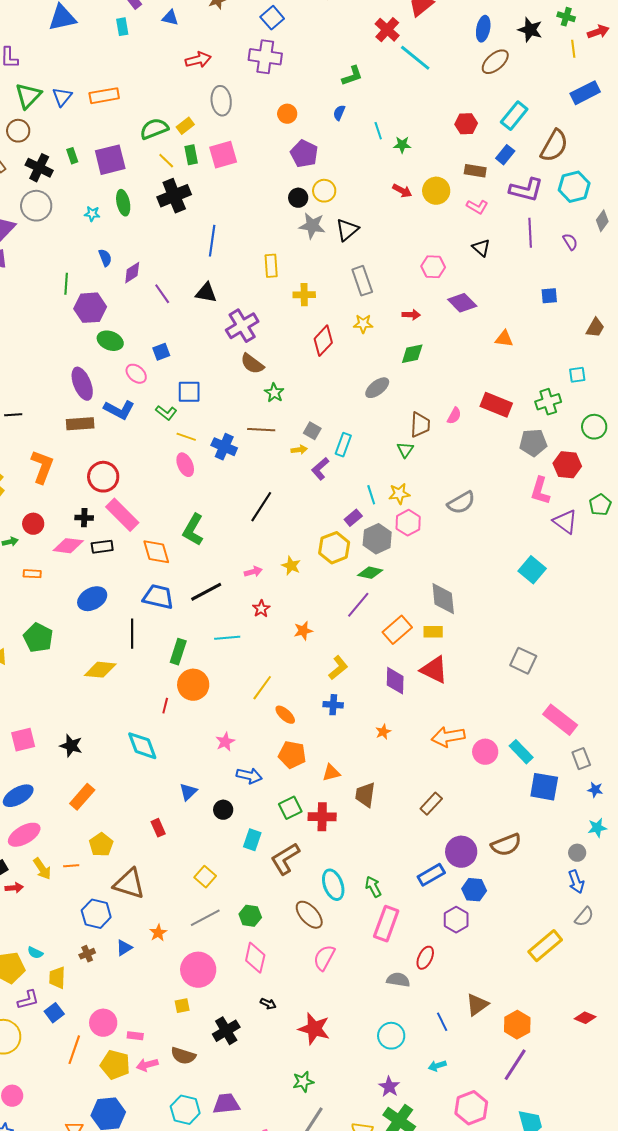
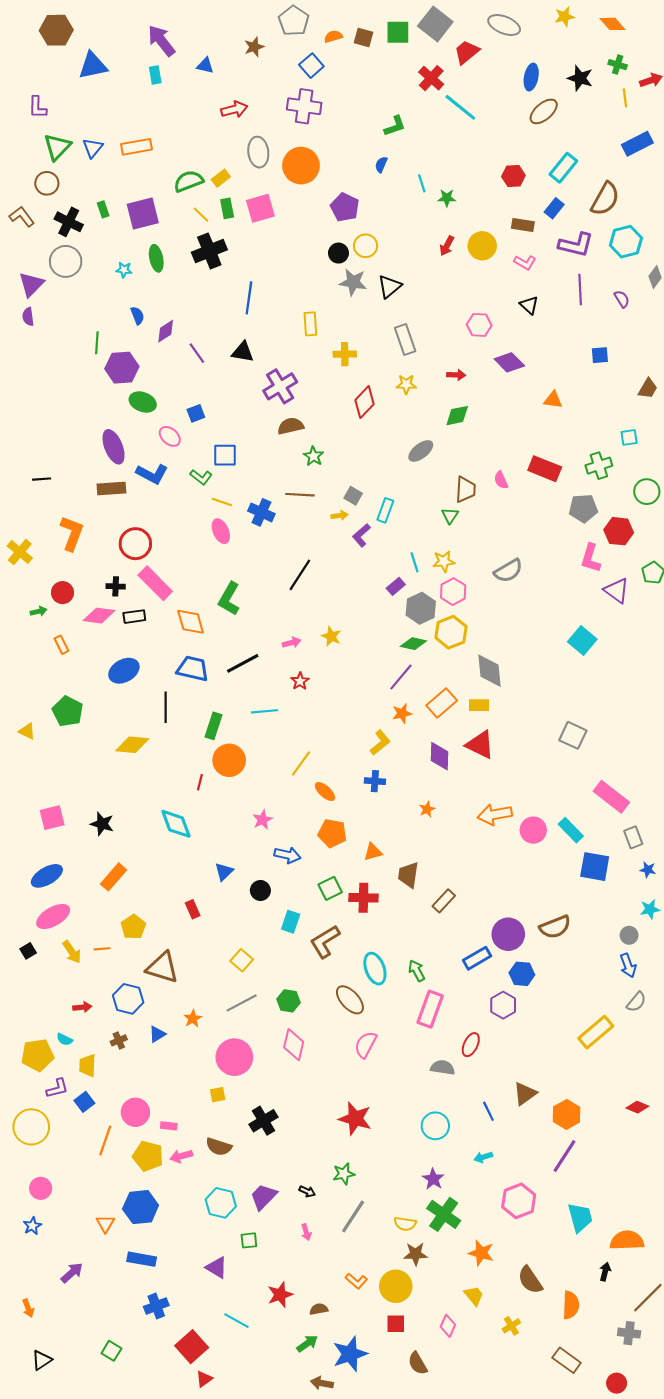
orange circle: (287, 114) -> (301, 166), moved, size x1.8
red arrow: (402, 191) -> (447, 246), turned 90
brown semicircle: (252, 364) -> (291, 426), turned 130
pink semicircle: (454, 416) -> (501, 480), turned 126
yellow hexagon: (334, 548) -> (451, 632), moved
orange rectangle: (32, 574) -> (61, 645), turned 60
orange star: (303, 631) -> (402, 713), moved
brown rectangle: (431, 804) -> (444, 901), moved
red arrow: (14, 888) -> (82, 1007), moved
black arrow: (268, 1004) -> (307, 1191), moved
purple trapezoid: (226, 1104) -> (264, 1197), turned -40

